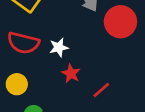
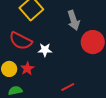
red star: (71, 74) -> (27, 69), moved

